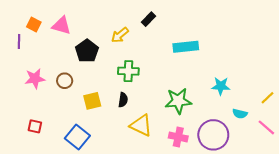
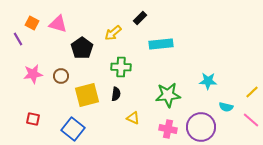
purple line: (19, 41) -> (18, 39), turned -32
cyan rectangle: (186, 47) -> (161, 44), moved
yellow square: (92, 101) -> (87, 95), size x1.4
yellow triangle: (141, 125) -> (133, 118), size x0.6

